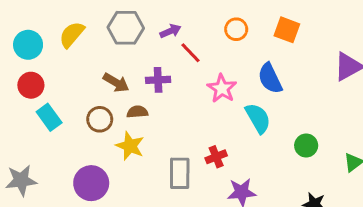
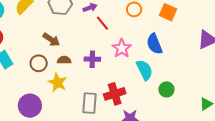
purple cross: (158, 80) -> (92, 59), moved
green circle: (306, 145) -> (166, 89), moved
red cross: (216, 157) -> (115, 94), size x1.5

